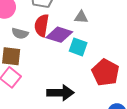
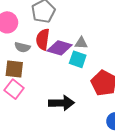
gray triangle: (81, 17) -> (81, 43), moved

